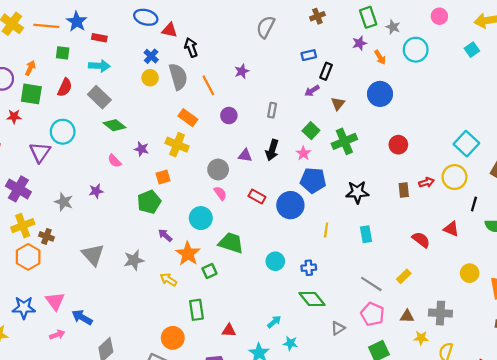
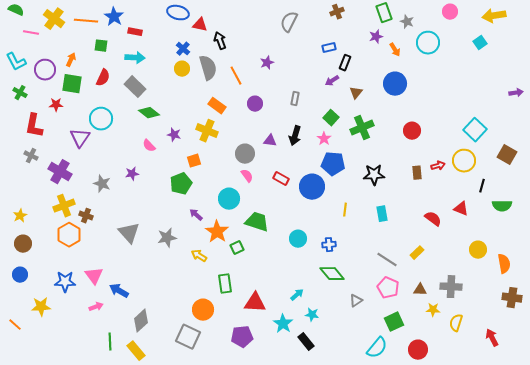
red triangle: (229, 330) -> (255, 303), size x1.6

